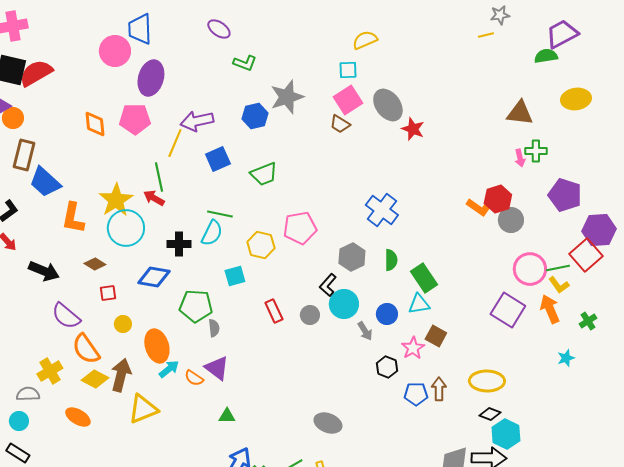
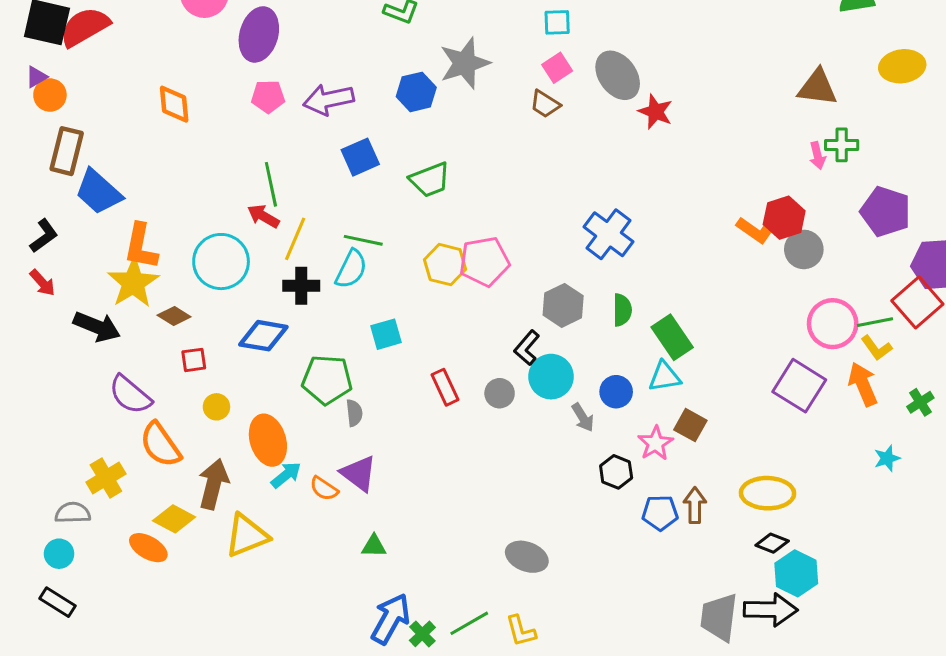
pink square: (348, 100) -> (557, 68), size x0.7
pink pentagon: (135, 119) -> (268, 97), moved, size x0.7
yellow line: (175, 143) -> (295, 239), moved
yellow star: (116, 200) -> (133, 283), moved
yellow hexagon: (261, 245) -> (445, 265), moved
yellow diamond: (95, 379) -> (174, 519), moved

